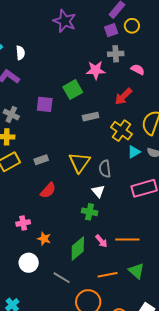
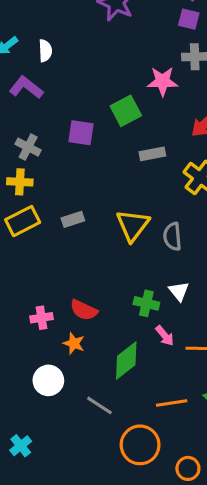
purple square: (111, 30) -> (189, 19), turned 32
red semicircle: (48, 190) -> (84, 310), moved, turned 72
white triangle: (98, 191) -> (179, 291), moved
pink arrow: (101, 241) -> (165, 336), moved

